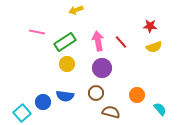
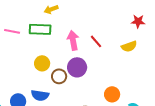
red star: (150, 26) -> (138, 21), moved
green rectangle: (65, 42) -> (40, 29), moved, turned 35
brown circle: (96, 93) -> (59, 76), moved

